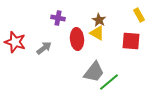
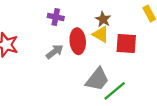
red square: (131, 41) -> (126, 44), moved
gray arrow: (44, 48) -> (55, 52), moved

